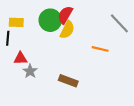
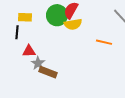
yellow semicircle: (67, 30) -> (73, 24), turned 54
brown rectangle: (68, 81) -> (48, 72), moved

